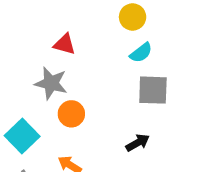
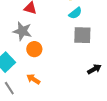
black arrow: (138, 143) -> (94, 69), moved

